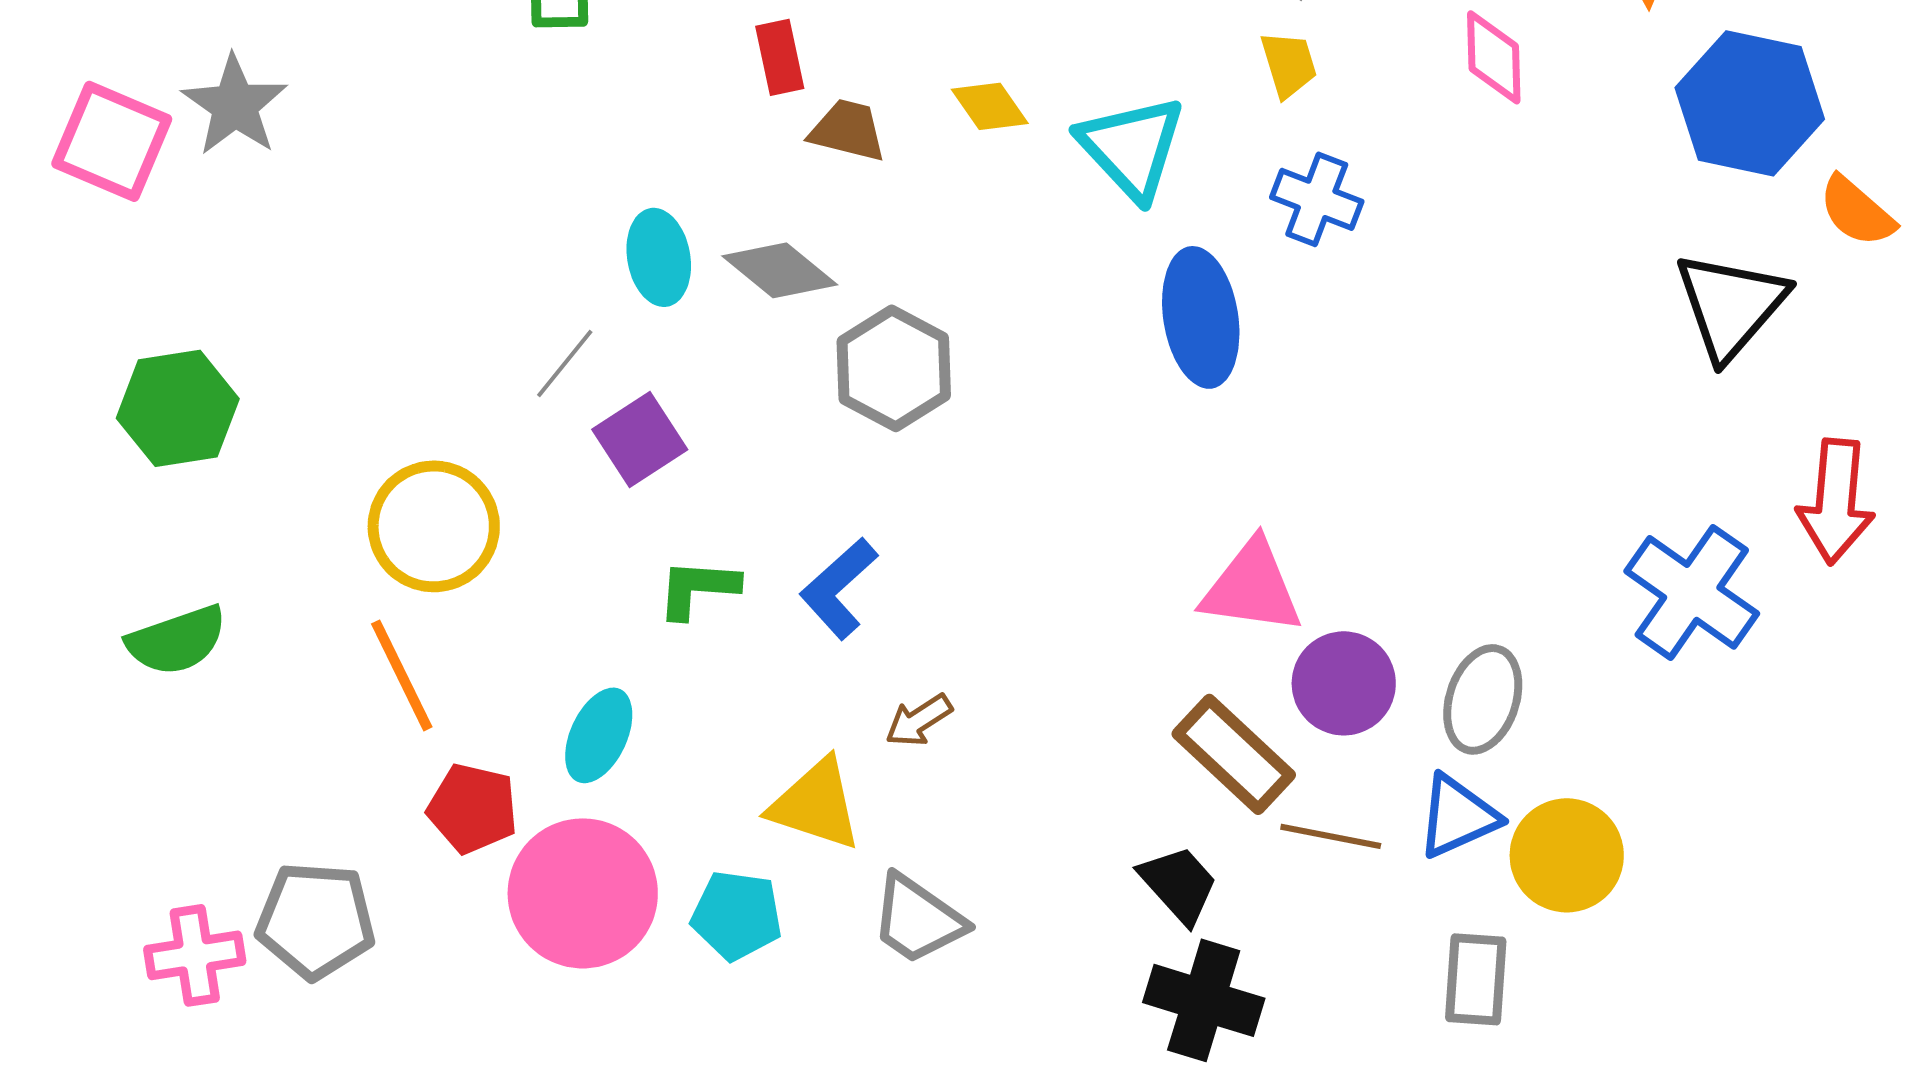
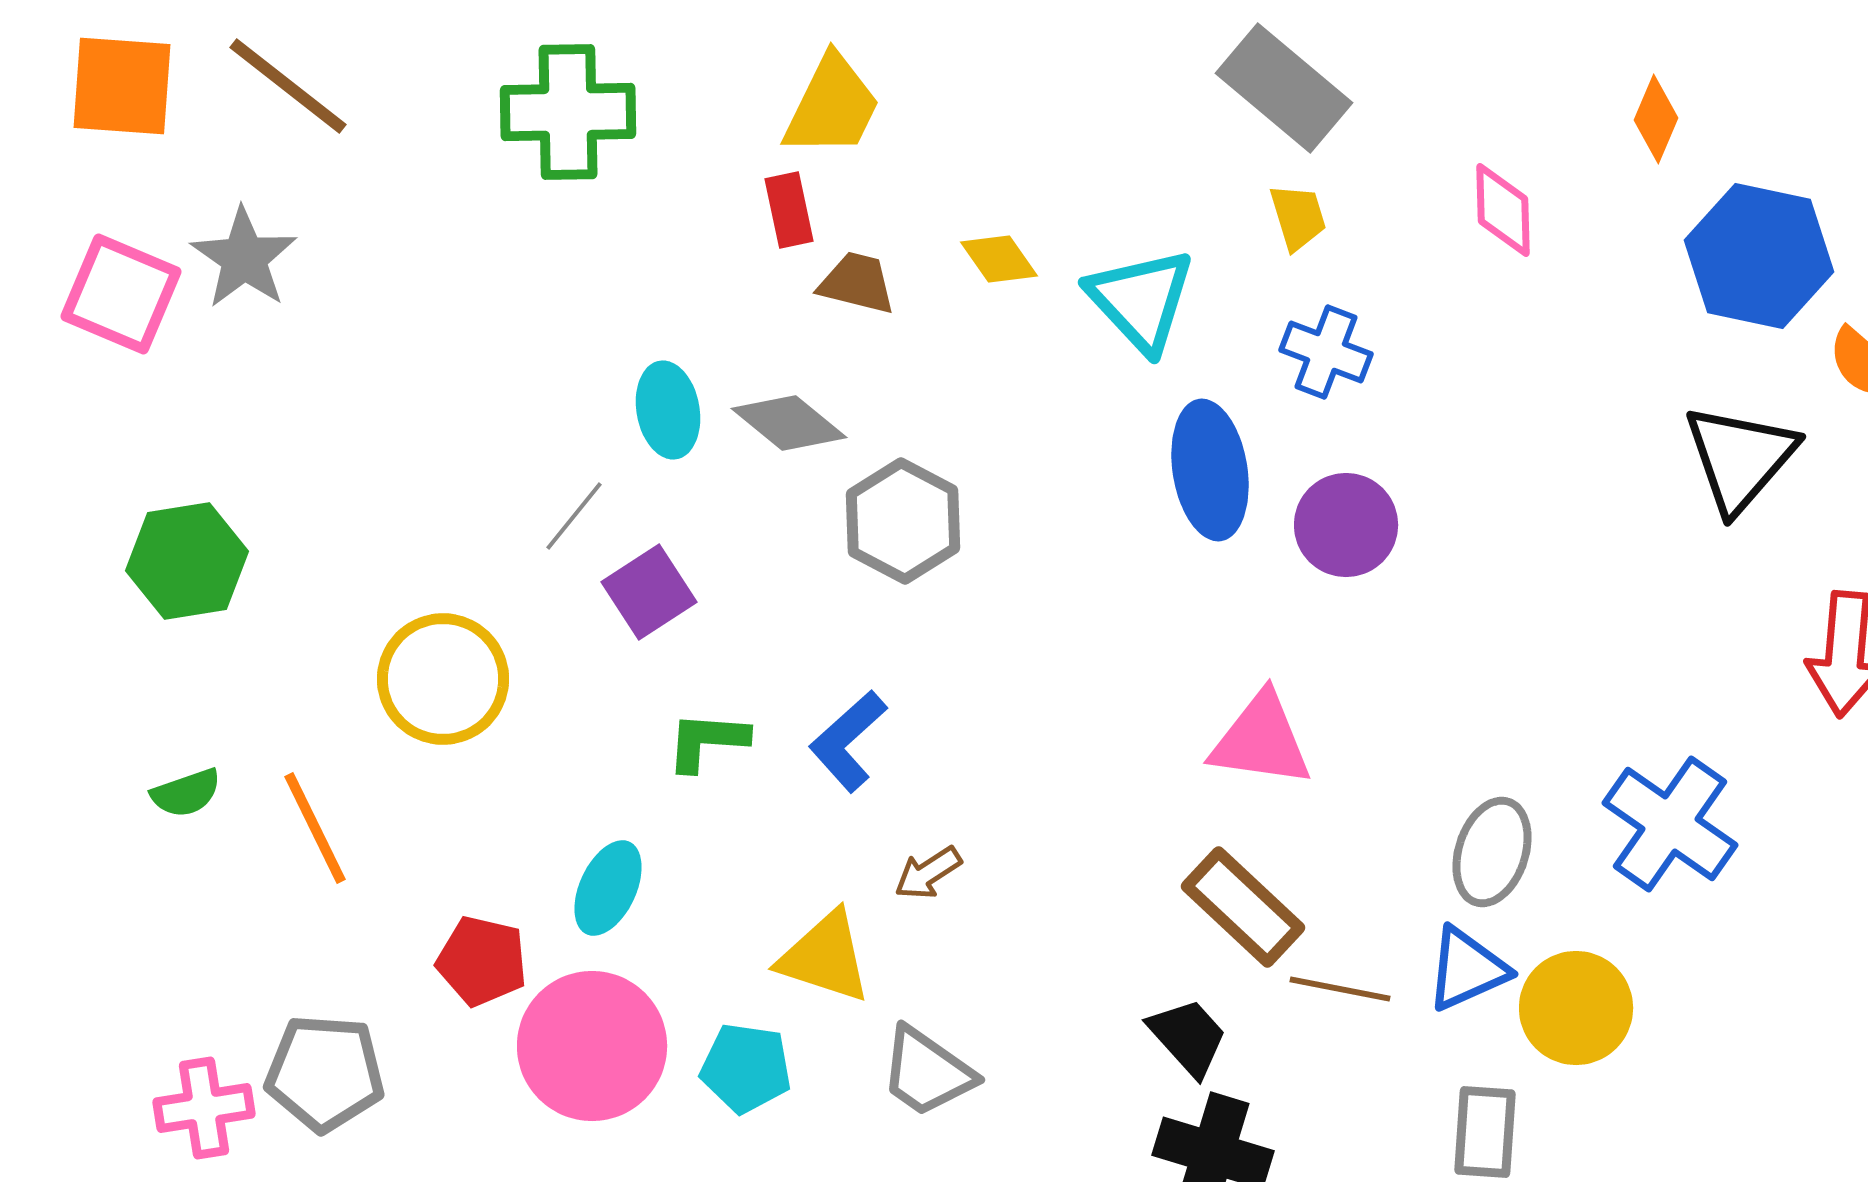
blue cross: (1692, 592) -> (1670, 824), moved
green semicircle: (177, 640) -> (186, 793), size x0.7
orange line: (402, 675) -> (315, 828), moved
purple circle: (1344, 683) -> (1346, 525), moved

